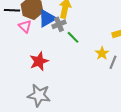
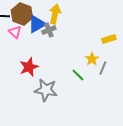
green line: (73, 37) -> (78, 75), moved
gray star: (39, 95) -> (46, 90), moved

